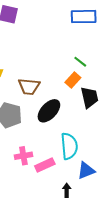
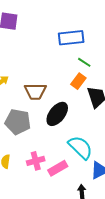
blue rectangle: (84, 17) -> (71, 38), moved
cyan semicircle: (69, 146) -> (80, 147), turned -36

